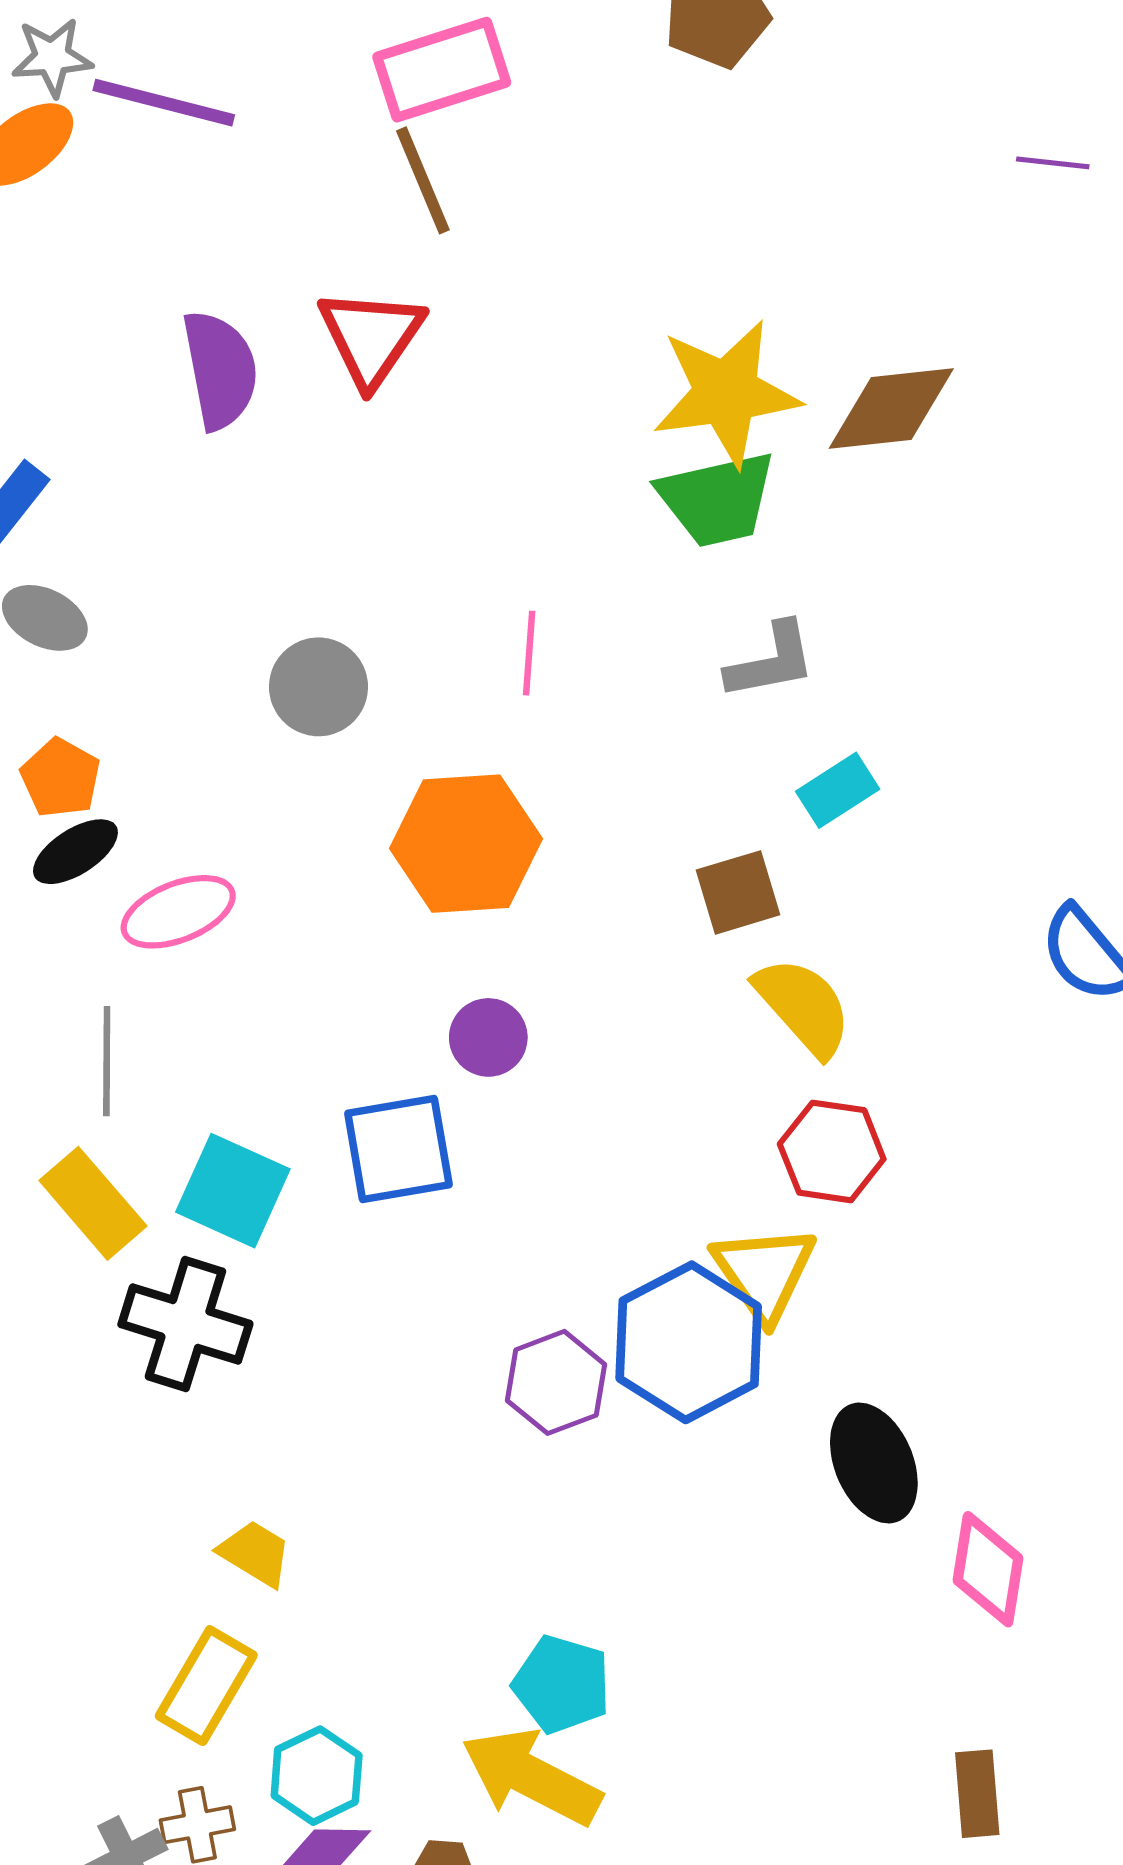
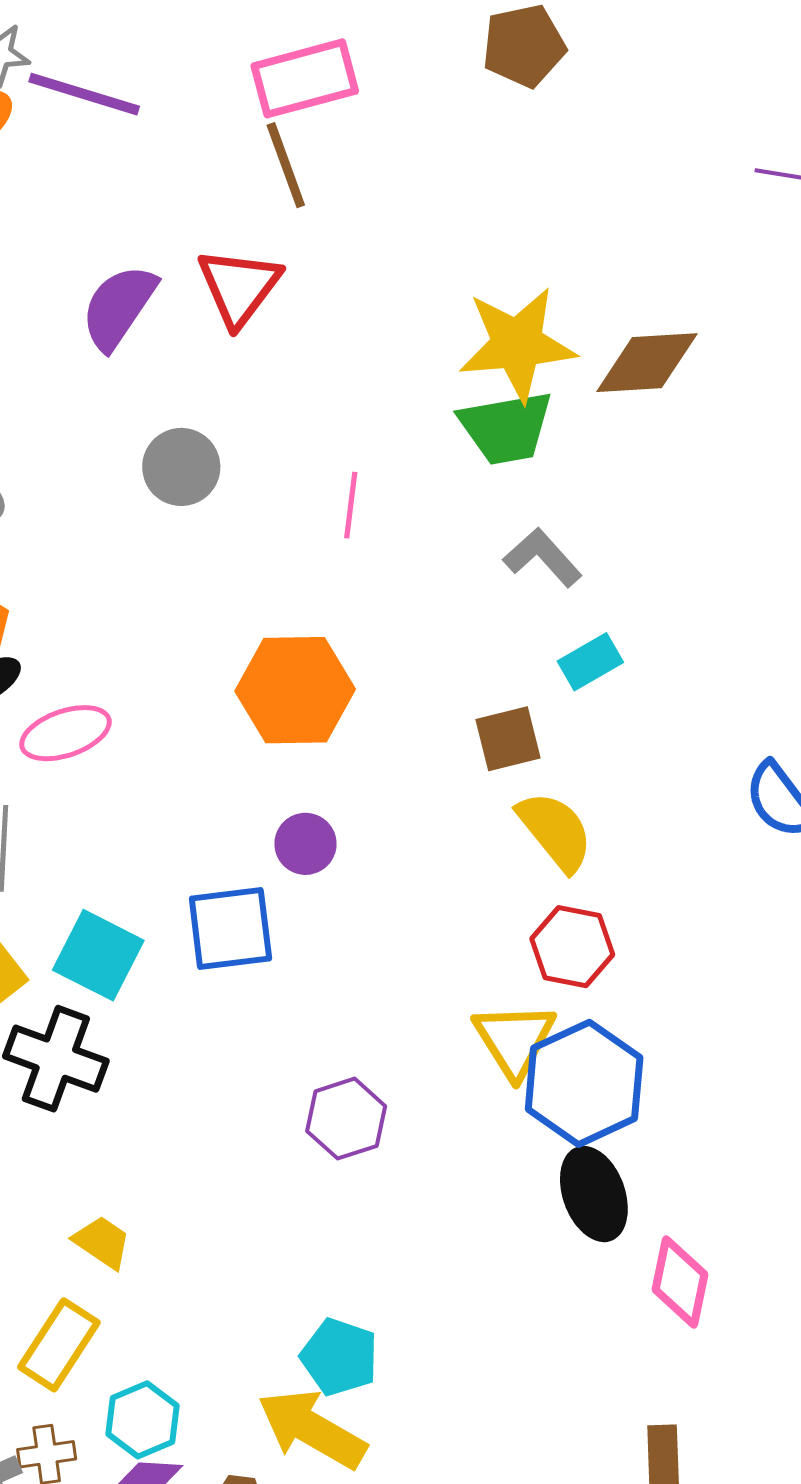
purple semicircle: (220, 370) -> (119, 307), turned -138
pink line: (529, 653) -> (351, 505), moved
gray L-shape: (771, 661) -> (543, 557), turned -124
gray circle: (318, 687) -> (181, 467), moved
blue hexagon: (689, 1342) -> (584, 1083), moved

